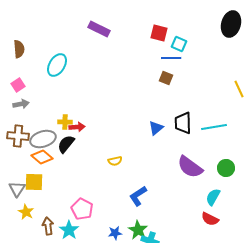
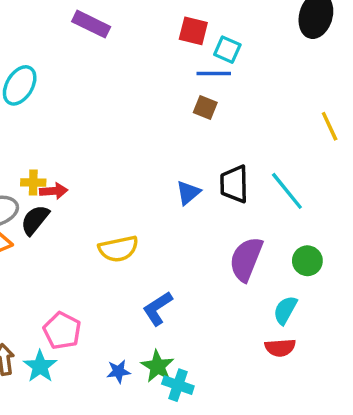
cyan line: (214, 127) -> (287, 191), turned 60
yellow semicircle: (115, 161) -> (118, 249), size x1.6
purple semicircle: (190, 167) -> (246, 259), turned 76
red semicircle: (210, 219) -> (280, 348), turned -30

